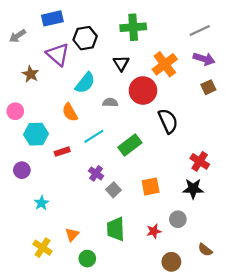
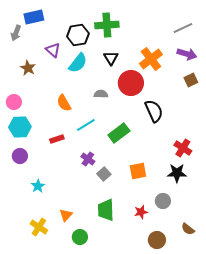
blue rectangle: (52, 18) -> (34, 17), moved
green cross: (133, 27) -> (107, 25), moved
gray arrow: (17, 36) -> (16, 33), turned -35
purple triangle: (58, 54) -> (53, 50), size x0.7
cyan semicircle: (85, 83) -> (78, 63), moved
cyan hexagon: (36, 134) -> (20, 127), moved

